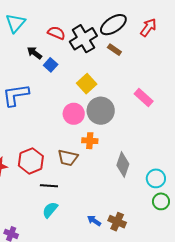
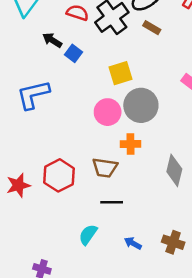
yellow square: (87, 84) -> (121, 73), turned 30
black line: (49, 186) -> (112, 202), moved
blue arrow: (94, 221) -> (133, 243), moved

